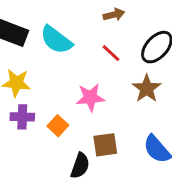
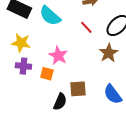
pink star: (90, 98) -> (58, 55), moved, turned 30
orange square: (58, 126) -> (47, 74), turned -32

